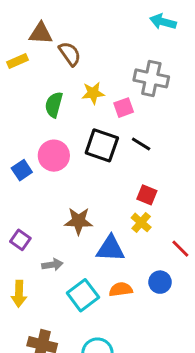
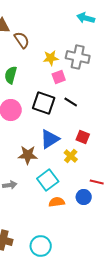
yellow star: (93, 93) -> (51, 58), moved
red square: (147, 195) -> (83, 137), moved
blue triangle: (111, 249) -> (50, 139), moved, turned -35
red line: (180, 249) -> (97, 182), moved, turned -32
cyan square: (83, 295) -> (48, 180), moved

